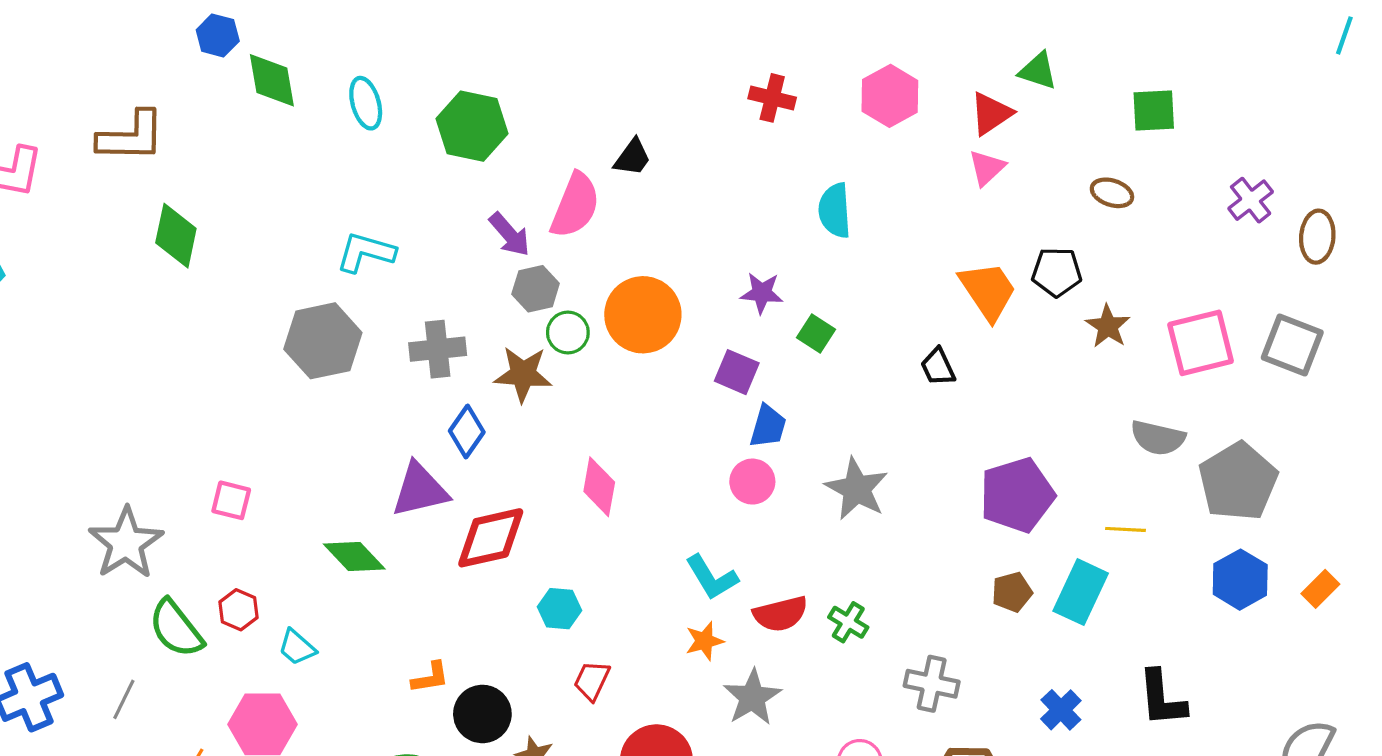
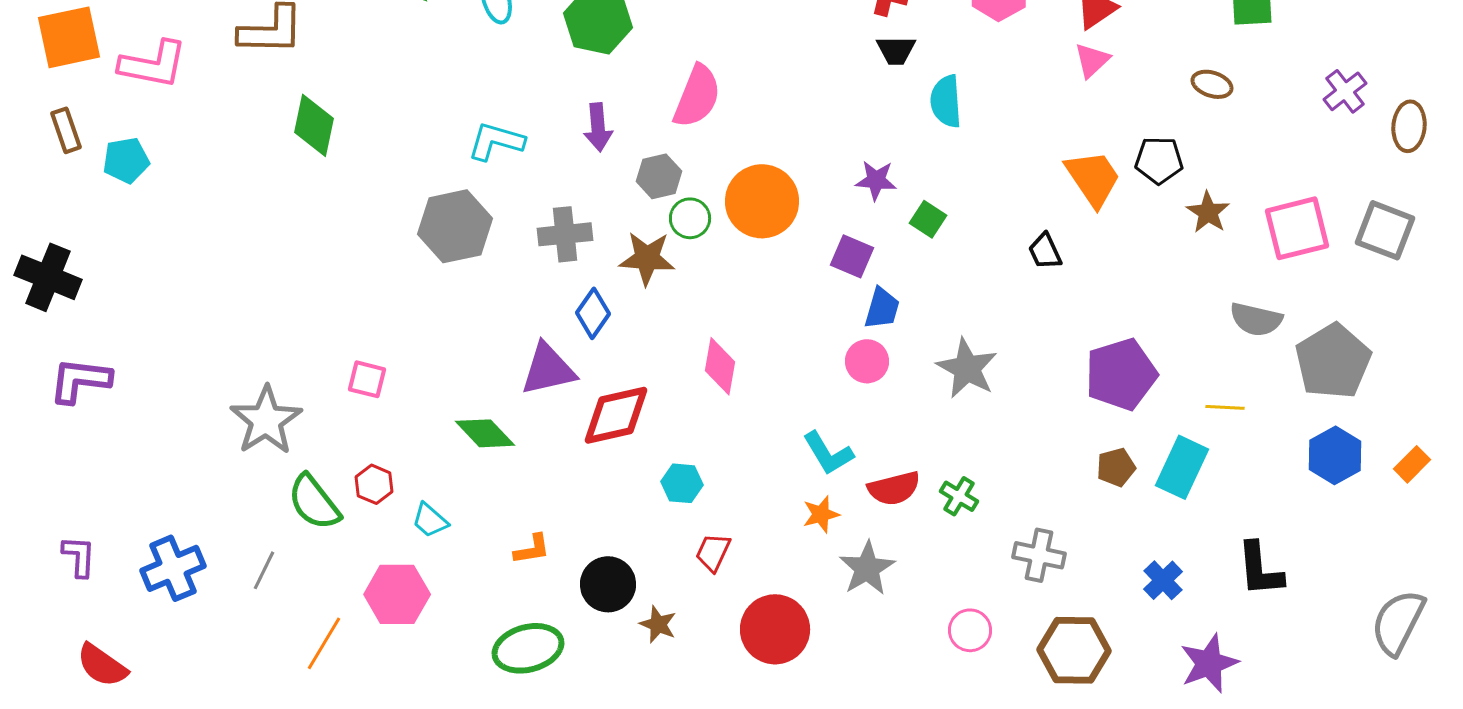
black trapezoid: (632, 157) -> (896, 50), moved, turned 54
purple arrow: (510, 235) -> (598, 127), moved, turned 36
orange L-shape: (430, 677) -> (532, 549), moved

